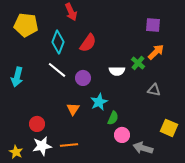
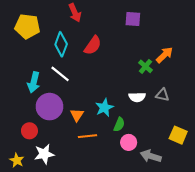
purple square: (153, 25) -> (133, 19), moved
white semicircle: (117, 71) -> (137, 97), moved
cyan arrow: (17, 77) -> (34, 82), moved
purple circle: (83, 78) -> (49, 107), moved, size x1.6
red circle: (37, 124) -> (29, 131), moved
orange line: (69, 145) -> (87, 136), moved

